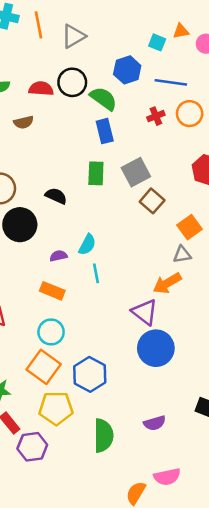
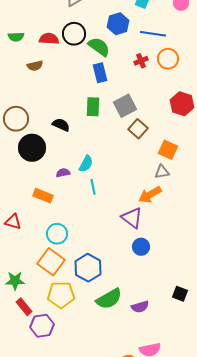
orange square: (190, 227) -> (168, 150), turned -30
orange rectangle: (52, 291) -> (43, 196), moved
blue circle: (156, 348) -> (141, 247), size x0.6
green semicircle: (103, 436) -> (109, 299), moved, turned 60

